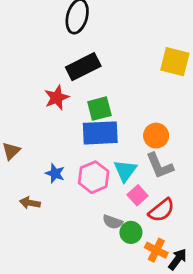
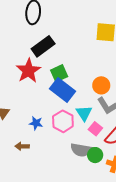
red star: (57, 98) -> (28, 71), size x1.4
blue rectangle: (100, 133) -> (63, 90), turned 50
gray semicircle: (113, 222) -> (81, 150), size x1.5

